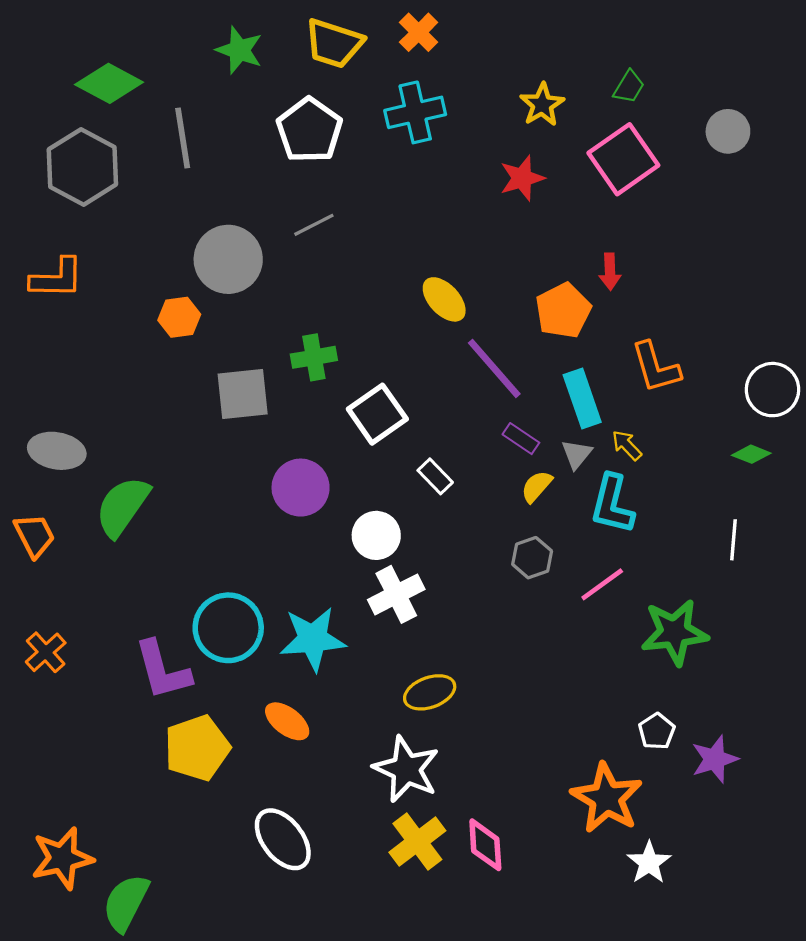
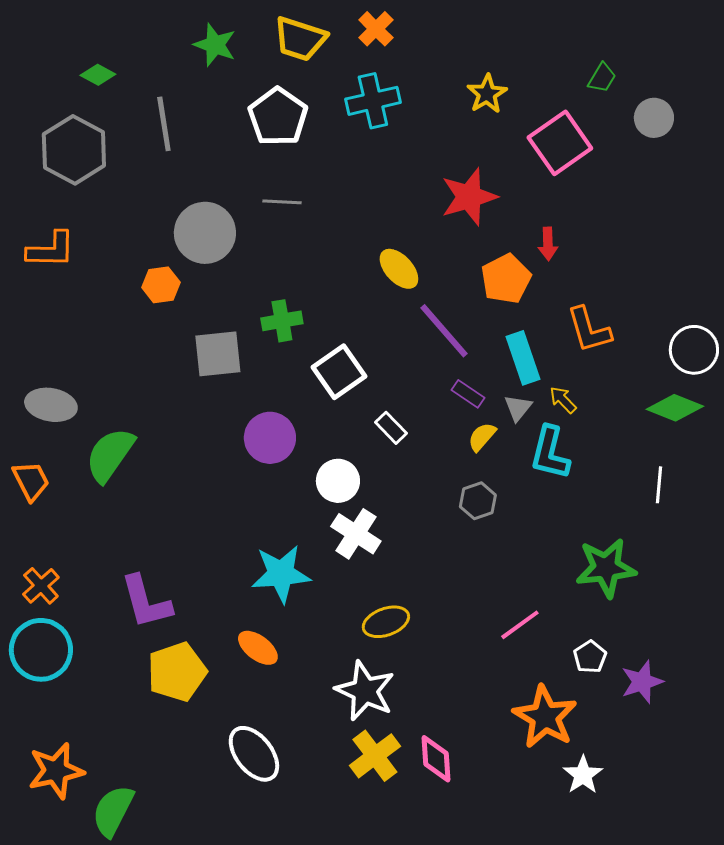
green diamond: (109, 83) -> (98, 75), size x0.6
green trapezoid: (629, 87) -> (602, 78), moved
red star: (522, 178) -> (469, 197), moved, size x1.4
gray line: (314, 225) -> (282, 202), turned 30
green diamond: (751, 454) -> (675, 408), size x1.6
pink line: (602, 584) -> (520, 625), moved
white cross: (396, 594) -> (356, 534), turned -30
cyan circle: (228, 628) -> (41, 650), moved

